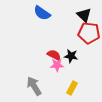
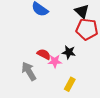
red semicircle: (54, 55) -> (44, 54), moved
gray arrow: (34, 86) -> (29, 71), moved

